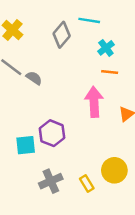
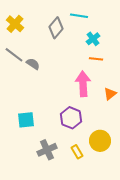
purple hexagon: (52, 133) -> (71, 118), moved

